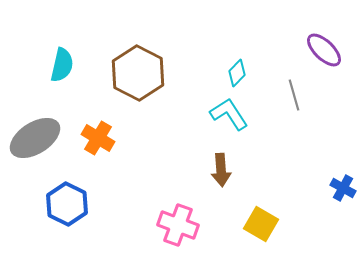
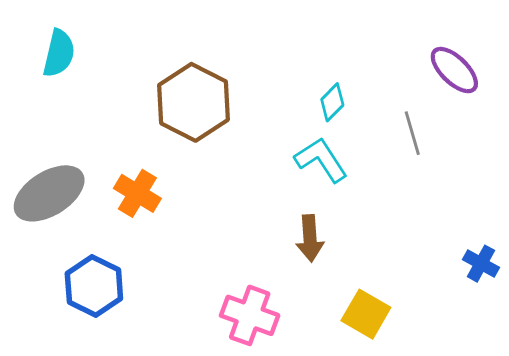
cyan semicircle: (62, 65) -> (59, 53), moved

